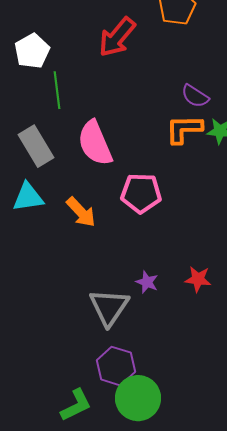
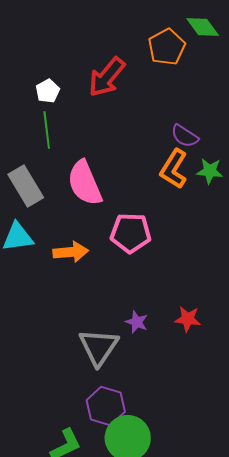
white pentagon: (32, 51) -> (48, 91), moved, size x0.7
orange L-shape: (184, 129) -> (174, 169), turned -57
orange arrow: (81, 212) -> (71, 252), turned -52

